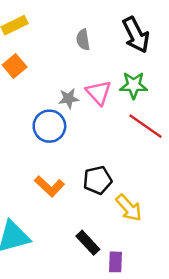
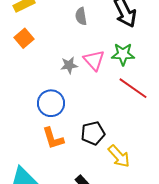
blue circle: (49, 126) -> (51, 103), moved
orange L-shape: (49, 186) -> (53, 138), turned 30

